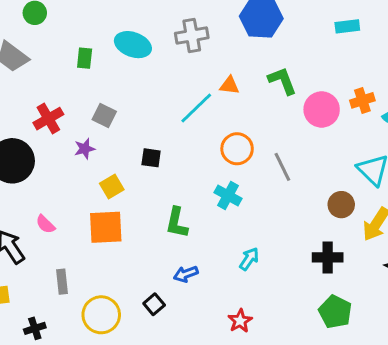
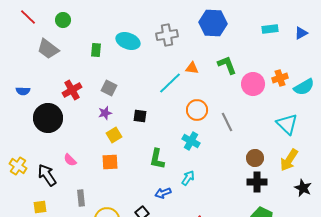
purple star: (85, 149) -> (105, 113), moved
brown circle: (341, 205) -> (255, 158), moved
orange square: (106, 227) -> (110, 162), size x0.7
cyan arrow: (249, 259) -> (188, 178), moved

